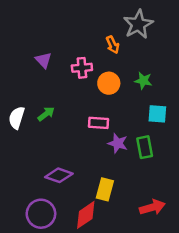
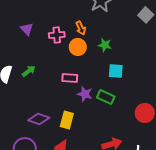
orange arrow: (113, 45) -> (81, 28), moved
green rectangle: (145, 147) -> (106, 97), turned -54
yellow rectangle: (105, 189) -> (67, 120), moved

